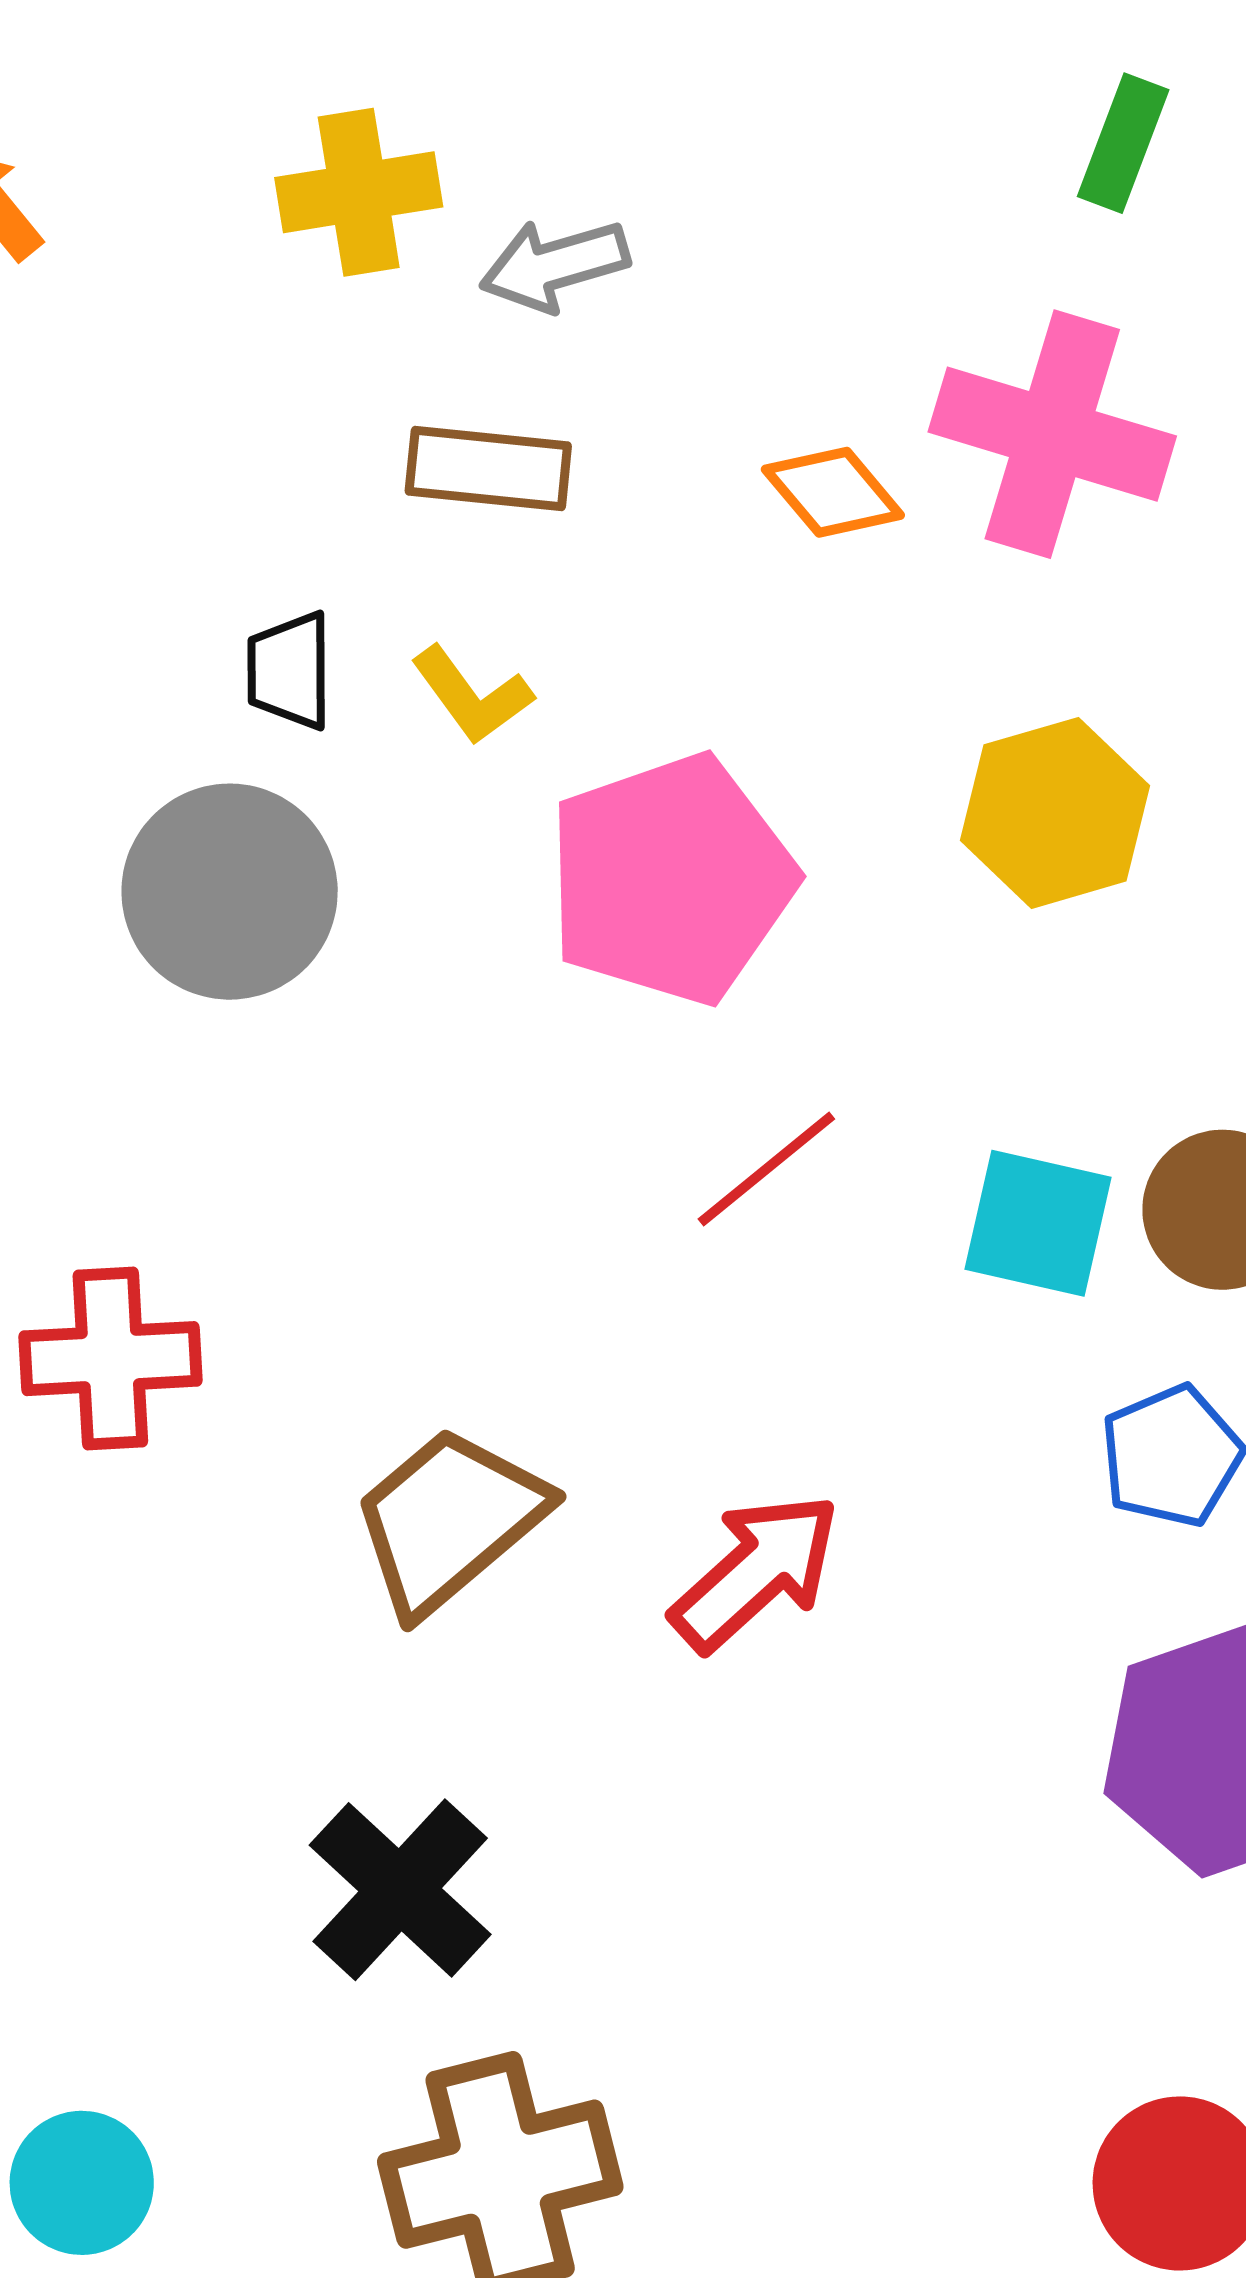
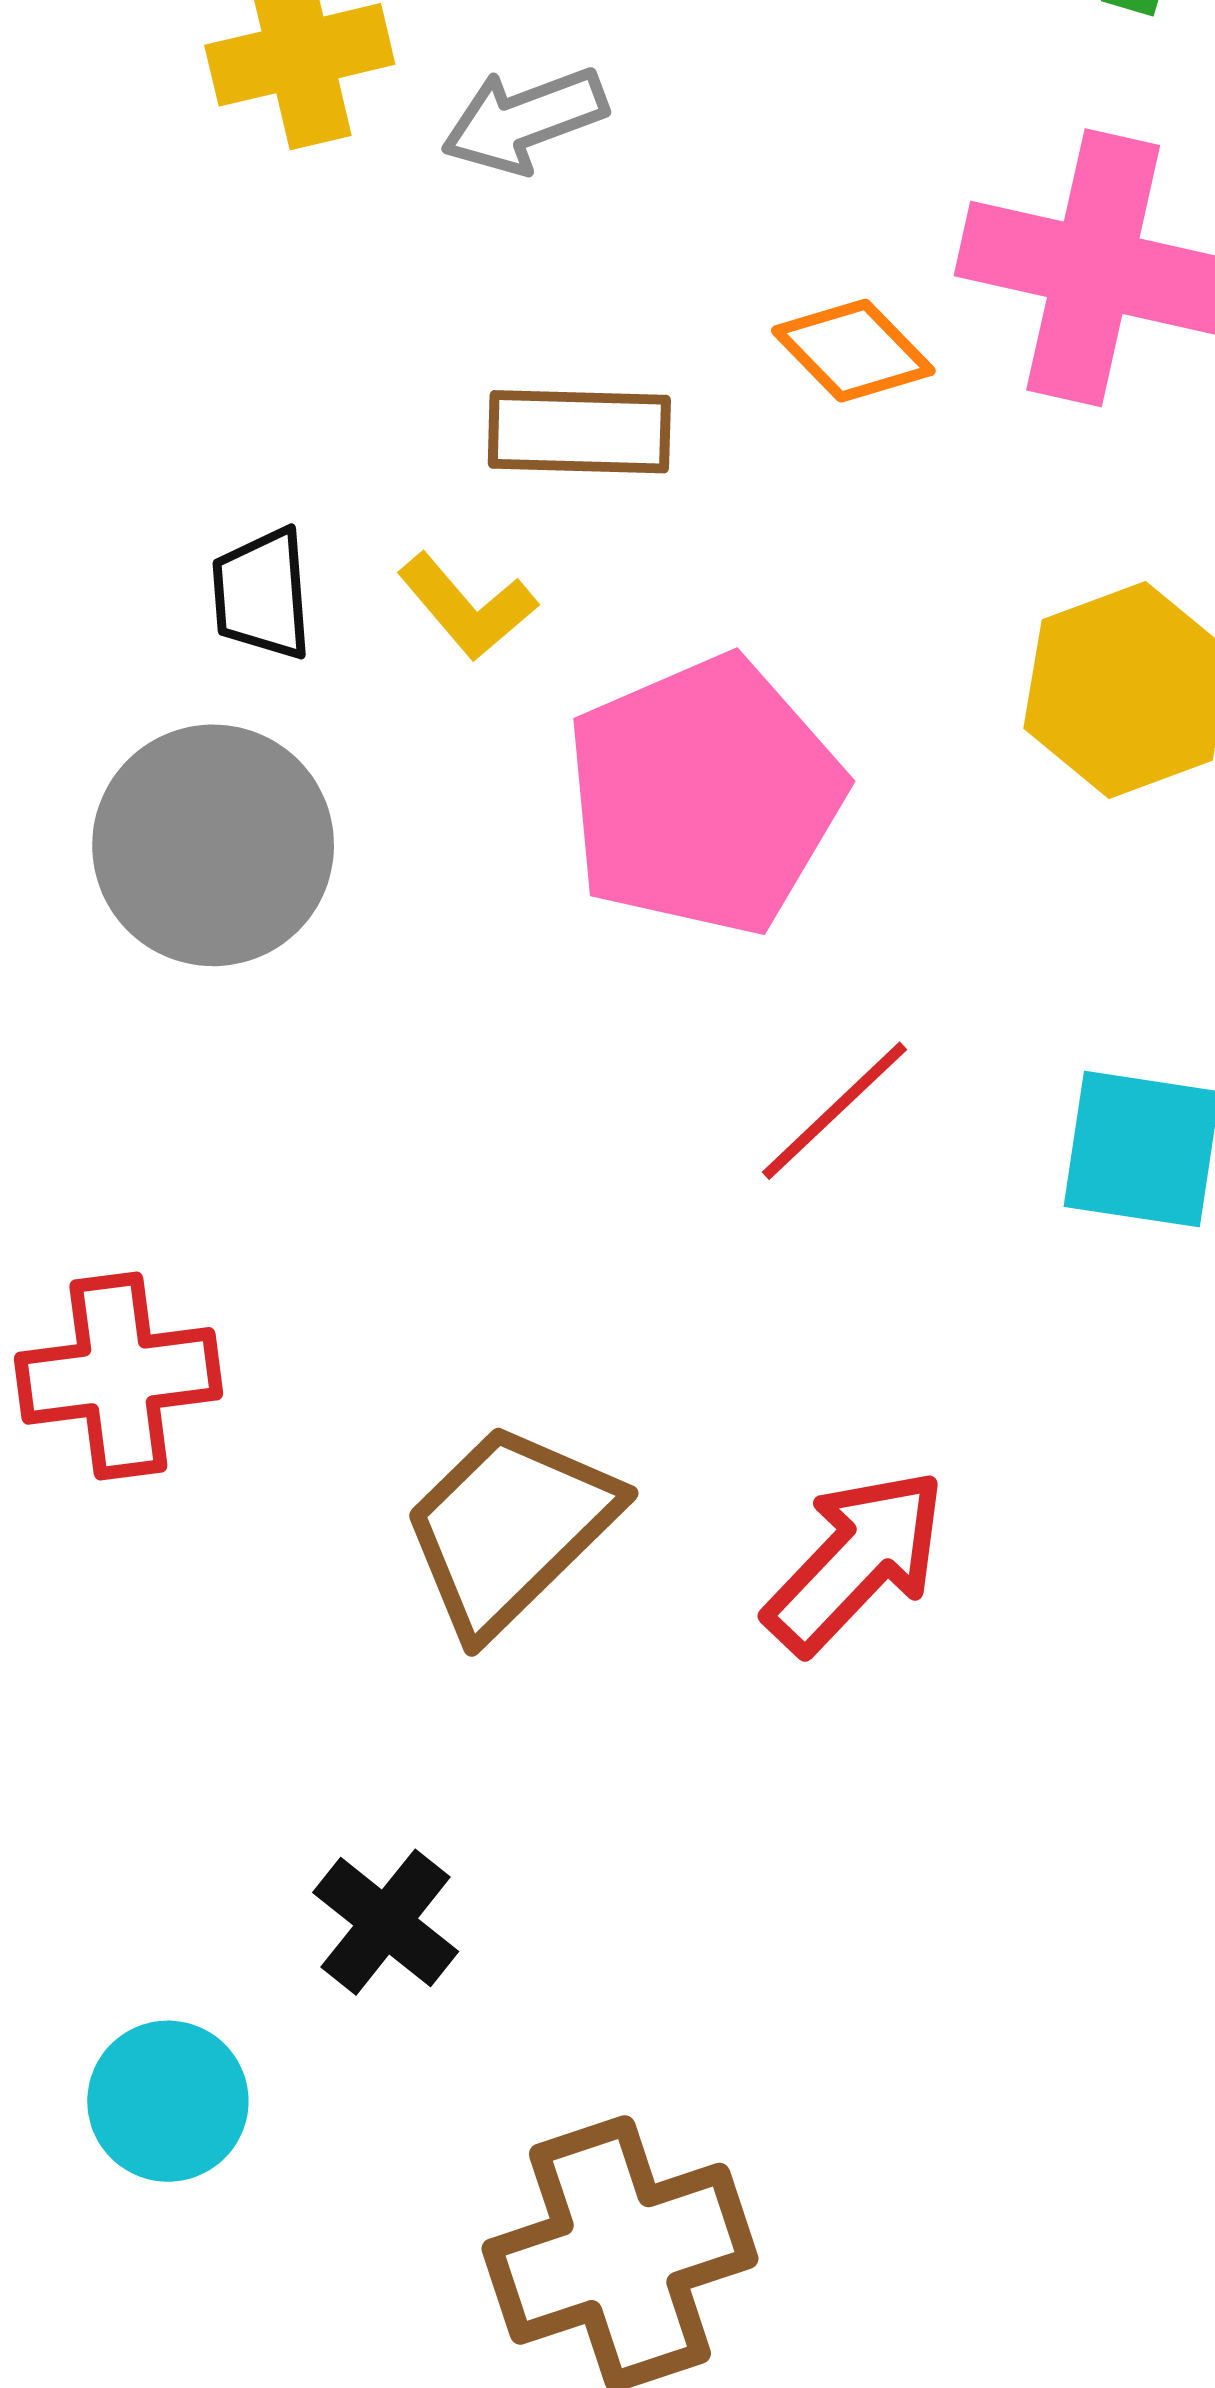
brown rectangle: (488, 468) -> (579, 432), moved
black cross: (400, 1890) -> (386, 1922), moved, size x0.7
cyan circle: (82, 2183) -> (168, 2101), moved

